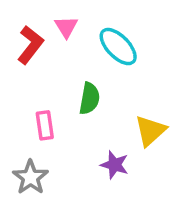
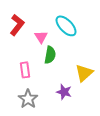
pink triangle: (66, 27) -> (41, 37), moved
gray star: (30, 177) -> (28, 99), moved

